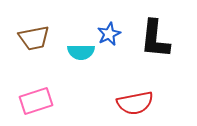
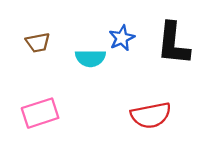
brown trapezoid: (34, 38) -> (38, 43), size x0.7

